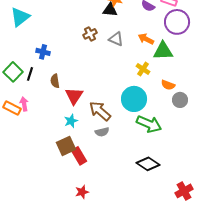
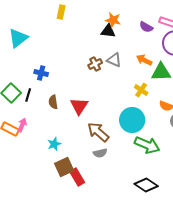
brown cross: (90, 34) -> (95, 64), moved
red triangle: (74, 96) -> (79, 106), moved
pink arrow: (24, 104) -> (22, 125), turned 32
cyan star: (71, 121) -> (54, 144), moved

